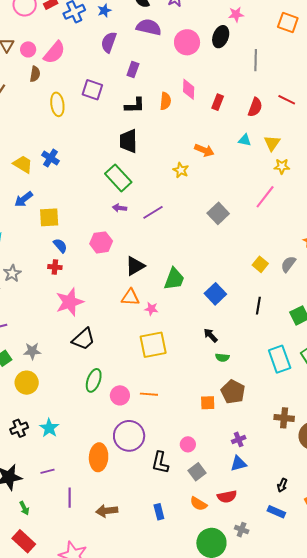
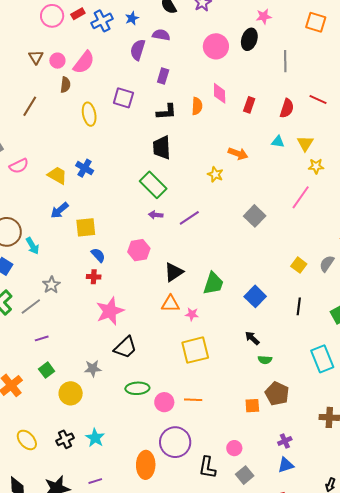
purple semicircle: (149, 27) -> (161, 35), moved, size x0.7
gray star: (32, 351) -> (93, 369), moved
green ellipse: (94, 380) -> (137, 388), turned 70

